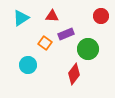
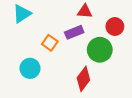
red triangle: (52, 16) -> (85, 11), moved
red circle: (101, 16) -> (115, 27), moved

